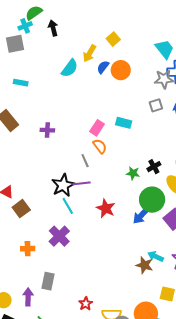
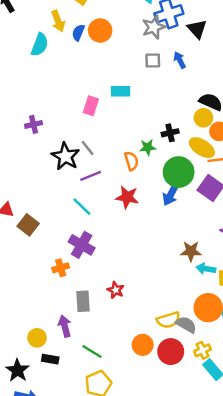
yellow arrow: (89, 53) -> (58, 21), turned -36
gray square: (156, 105) -> (153, 60), turned 32
orange semicircle: (100, 146) -> (131, 161), moved, turned 35
black cross: (154, 167) -> (170, 133), turned 32
black star: (63, 185) -> (65, 156), moved
orange cross: (28, 249) -> (61, 268), moved
cyan arrow: (156, 256) -> (206, 269), moved
red star: (86, 304) -> (116, 290), moved

